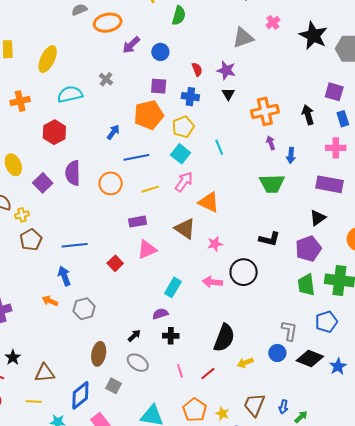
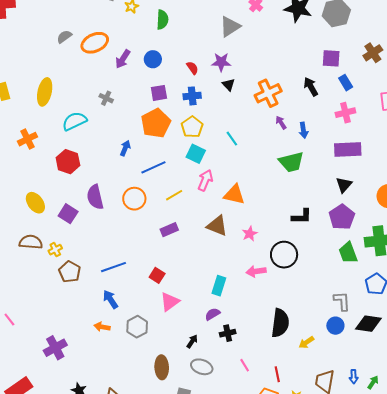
pink triangle: (147, 250) -> (170, 302), moved
red line: (208, 374) -> (277, 374), moved, turned -49

